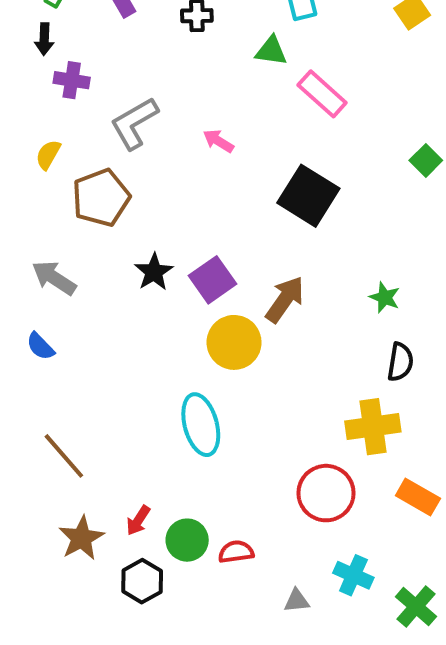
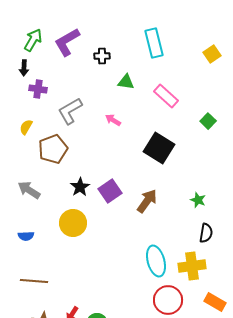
green triangle: (271, 51) -> (126, 82), moved
green square: (426, 160) -> (208, 121), moved
yellow circle: (234, 342) -> (73, 223), moved
blue semicircle: (40, 346) -> (26, 236), moved, turned -49
cyan ellipse: (201, 425) -> (156, 261), moved
brown line: (64, 456) -> (34, 281), turned -44

